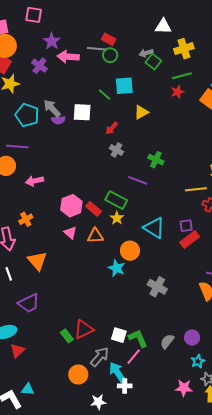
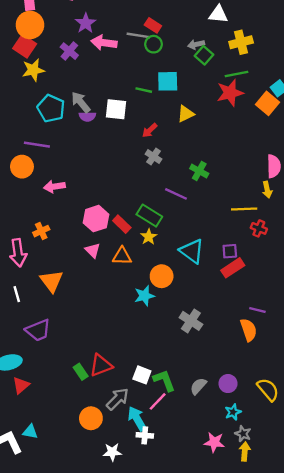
red star: (177, 92) -> (230, 93), size x1.6
green line: (105, 94) -> (144, 90), turned -32
cyan star: (117, 268) -> (144, 296), turned 30

